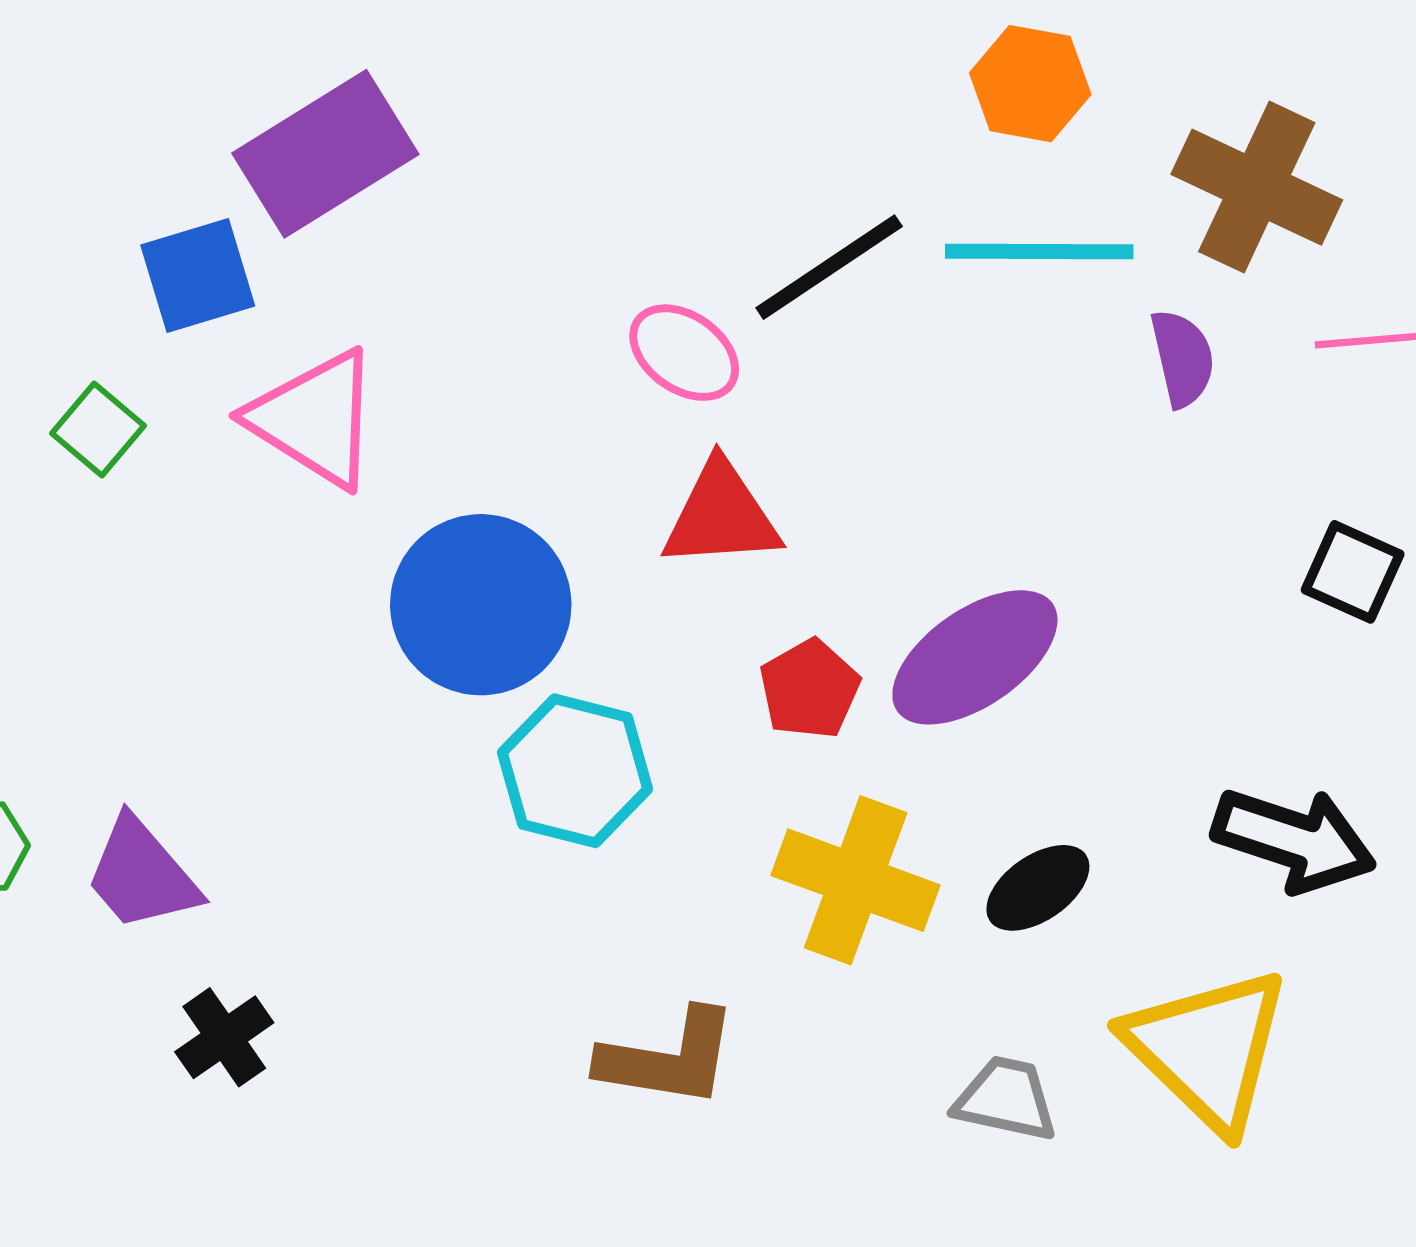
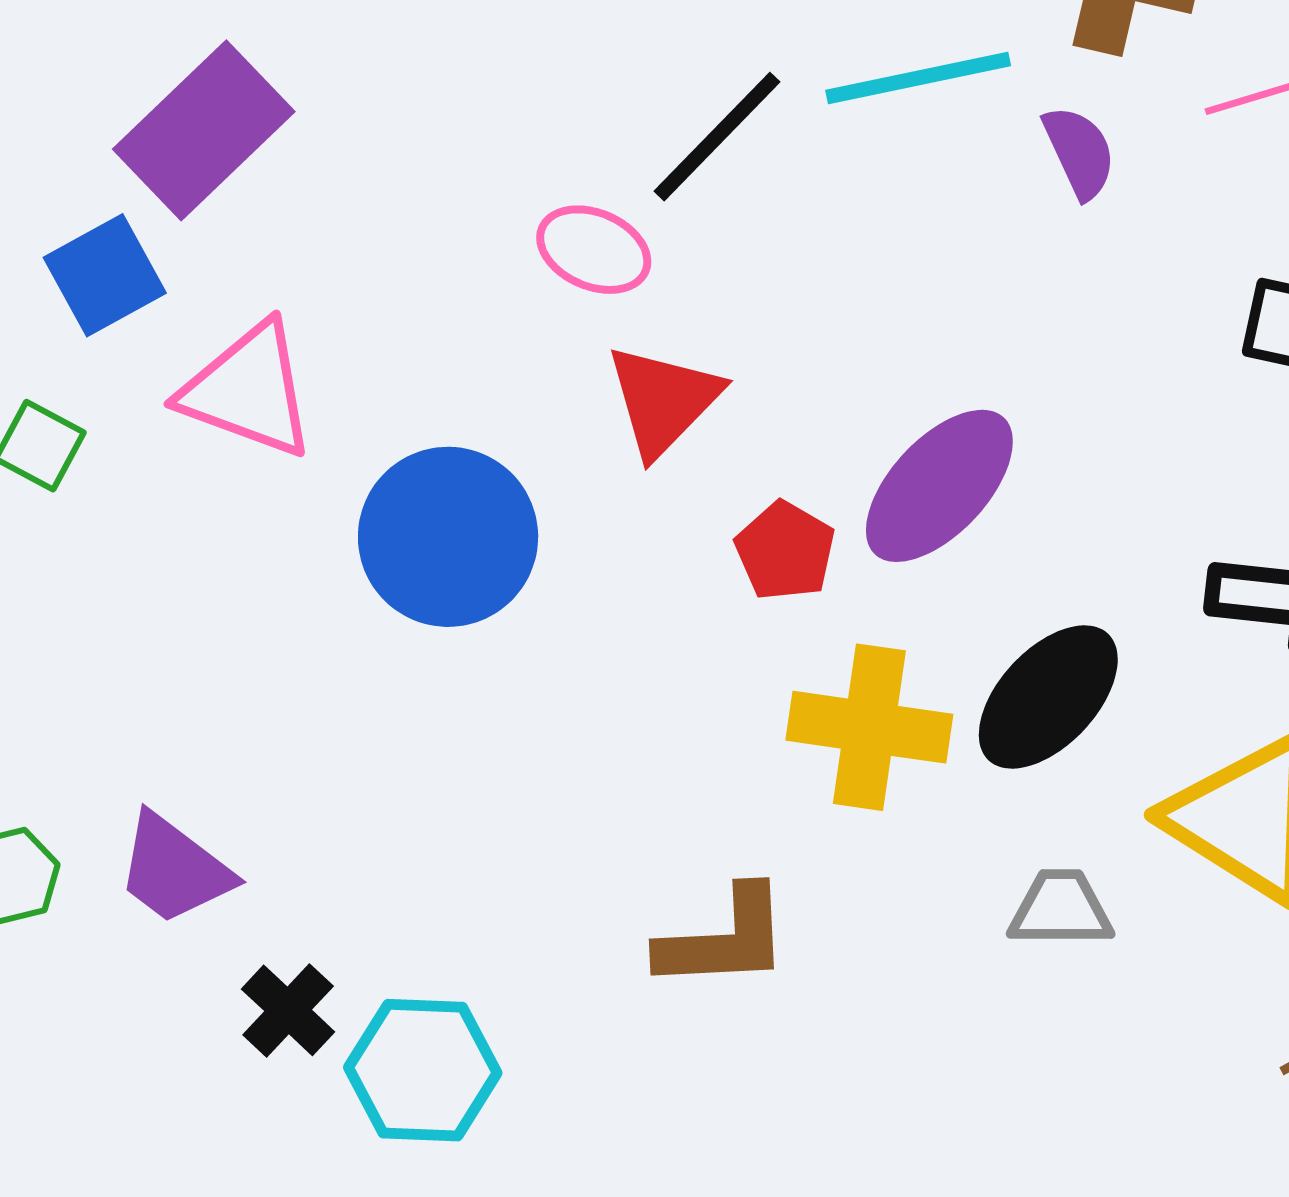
red triangle: (721, 515) -> (663, 400), turned -30
cyan hexagon: (575, 771) -> (423, 1070), moved
black ellipse: (1038, 888) -> (1048, 697), size x1.5

